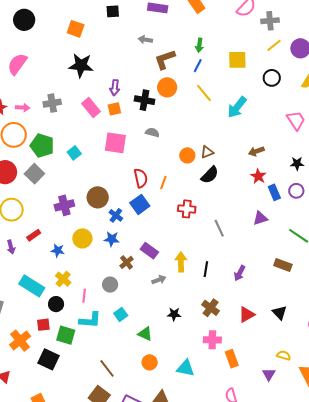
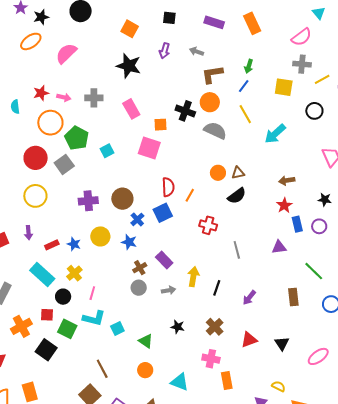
gray cross: (270, 21) -> (302, 64), moved
purple arrow: (115, 88) -> (164, 51), moved
orange square: (114, 109) -> (160, 125), moved
gray semicircle: (152, 132) -> (215, 131), moved, size x1.6
red rectangle: (34, 235) -> (52, 245), moved
brown rectangle: (283, 265) -> (293, 297), turned 54
gray circle: (110, 285) -> (139, 288), moved
cyan square: (121, 314) -> (117, 329), moved

